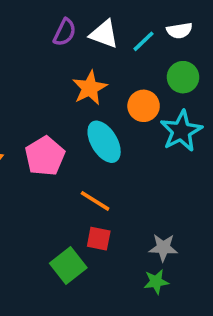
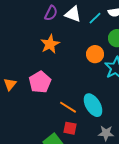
orange star: (90, 88) -> (50, 44), moved
cyan ellipse: (104, 142) -> (93, 105), moved

